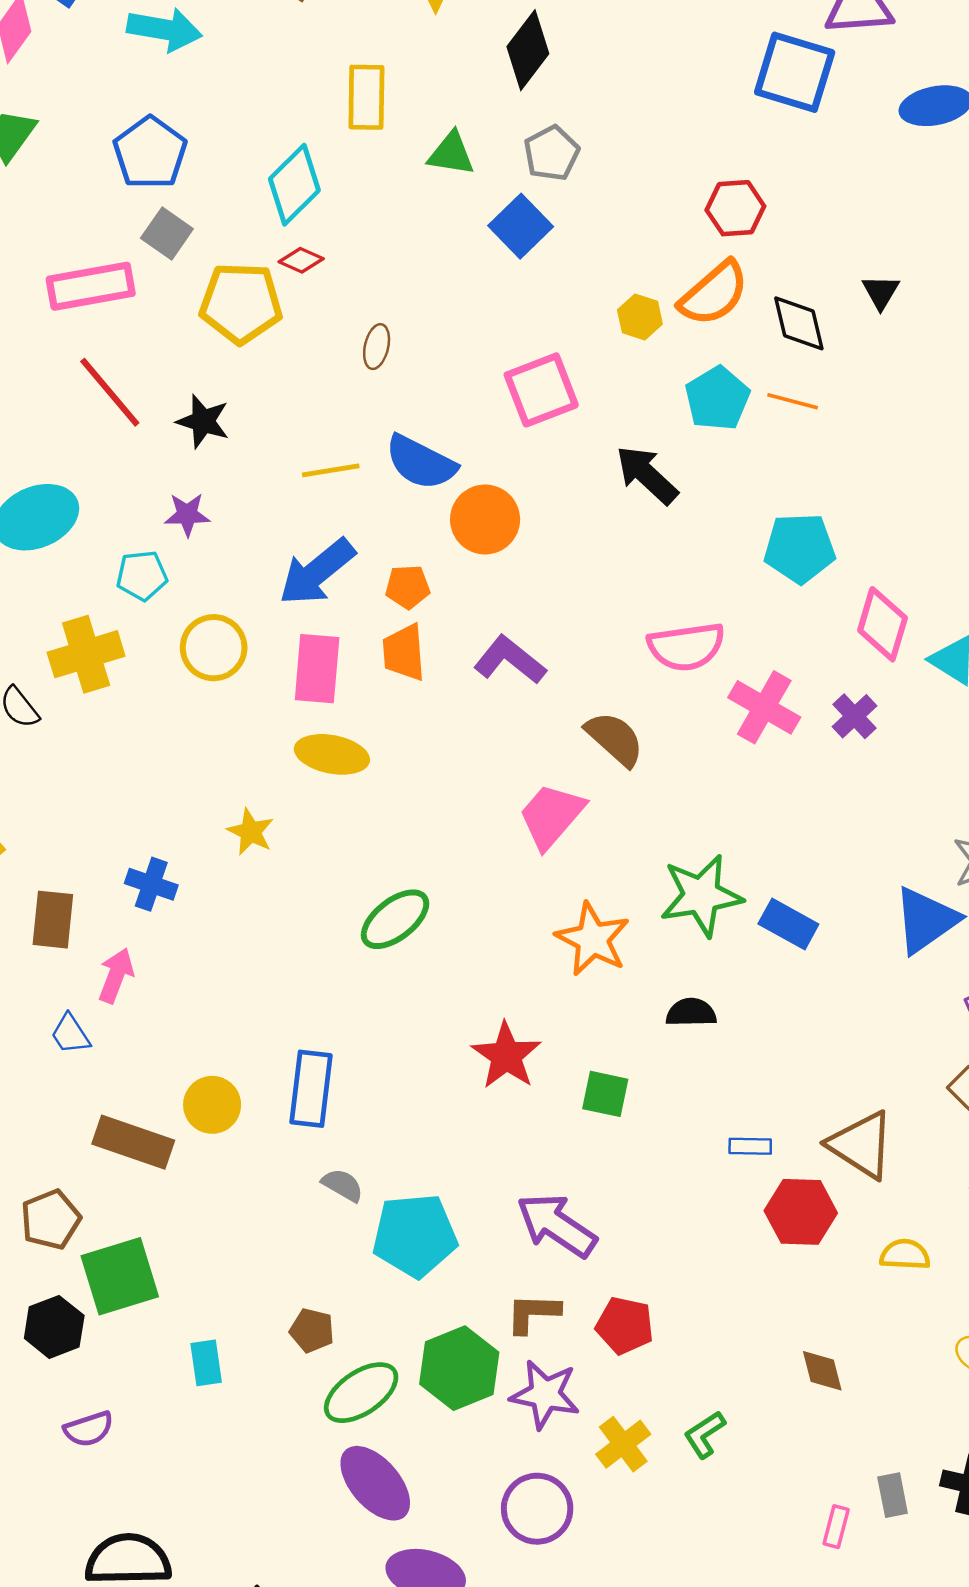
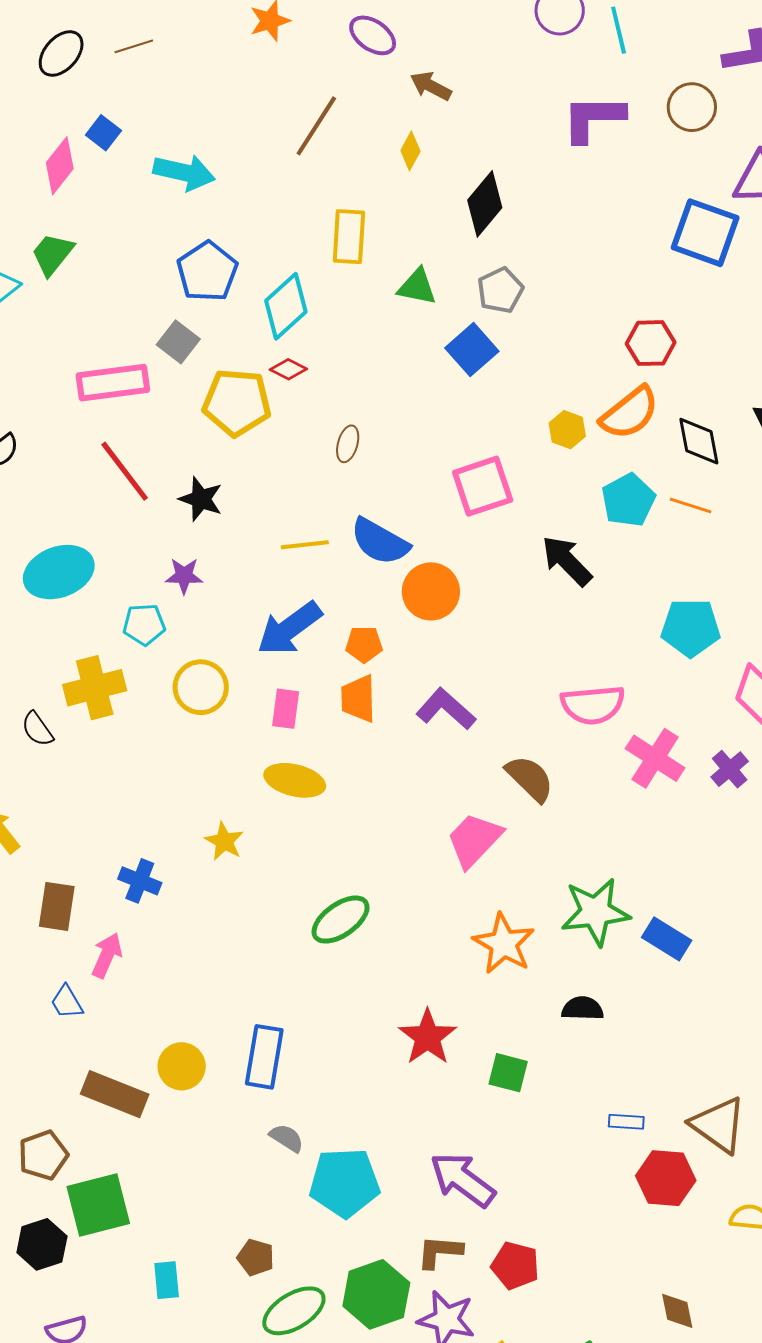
blue pentagon: (150, 153) -> (207, 272), moved
pink rectangle: (317, 669) -> (286, 709), size x0.7

